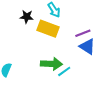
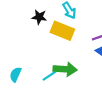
cyan line: (64, 71) -> (49, 76), moved

